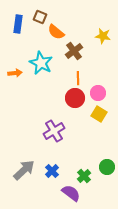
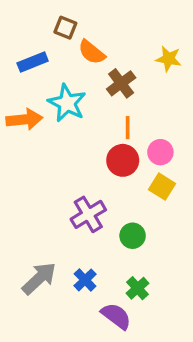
blue rectangle: (18, 24) -> (33, 62), moved, turned 60
orange arrow: (15, 73) -> (24, 119), size x1.5
green circle: (107, 167) -> (133, 236), moved

